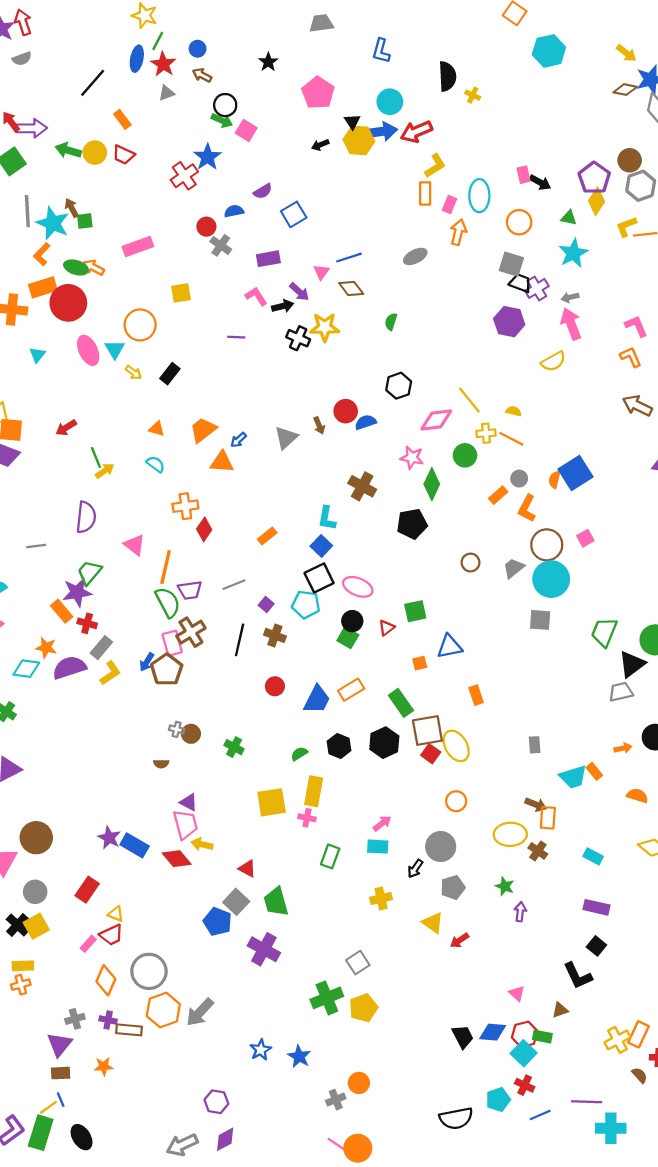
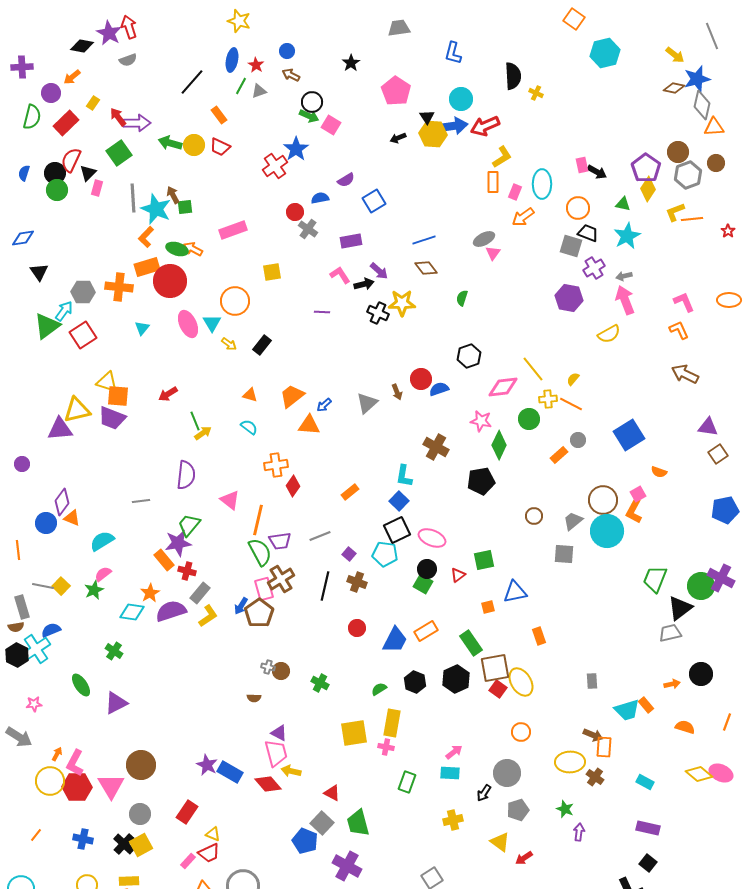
green line: (158, 41) -> (241, 86), moved
red star: (163, 64) -> (256, 65), size x0.7
orange arrow: (458, 232) -> (523, 217), turned -140
pink triangle: (321, 272) -> (493, 253), moved
black trapezoid: (520, 283) -> (588, 233), moved
yellow semicircle: (514, 411) -> (573, 379), turned -64
orange semicircle: (554, 480) -> (659, 472), moved, turned -84
orange L-shape: (527, 508) -> (634, 511), moved
gray square: (540, 620) -> (564, 554), moved
orange star: (46, 648) -> (150, 593), turned 30

